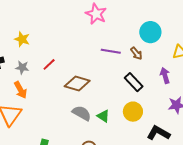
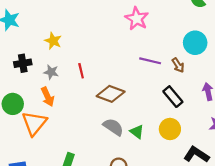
red line: (49, 64) -> (81, 71), turned -64

